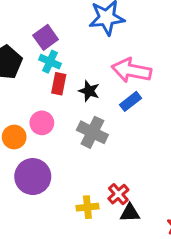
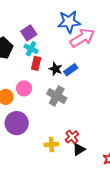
pink arrow: (131, 70) -> (82, 38), moved, turned 135
blue rectangle: (131, 101) -> (71, 70), moved
black triangle: (130, 213) -> (79, 149), turned -32

